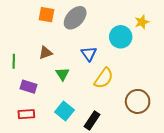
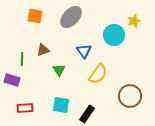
orange square: (47, 15) -> (35, 16), moved
green line: (14, 61) -> (22, 59), moved
purple rectangle: (29, 87) -> (12, 80), moved
cyan square: (65, 111) -> (61, 105), turned -30

